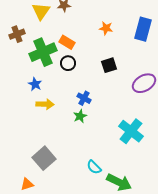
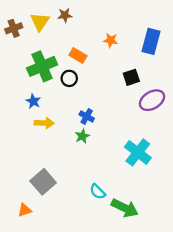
brown cross: (17, 34) -> (14, 28), moved
orange rectangle: (67, 42) -> (78, 56), moved
black square: (109, 65) -> (131, 77), moved

